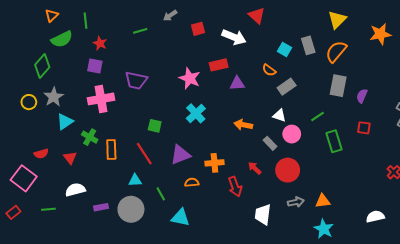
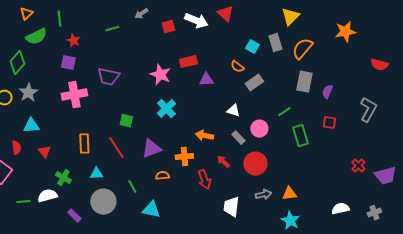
yellow triangle: (337, 20) -> (290, 17), moved
white arrow: (234, 37) -> (196, 21), moved
white triangle: (279, 115) -> (233, 111), moved
cyan triangle: (65, 122) -> (31, 126), moved, turned 30
orange arrow: (243, 125) -> (204, 136), moved
green cross: (90, 137) -> (63, 178), moved
red semicircle: (41, 154) -> (16, 148), turned -80
cyan triangle: (135, 180) -> (96, 174), moved
white semicircle: (75, 190) -> (47, 196), moved
purple rectangle: (101, 207) -> (74, 216), moved, turned 56

